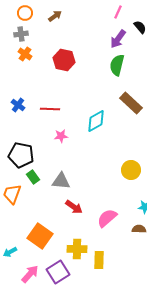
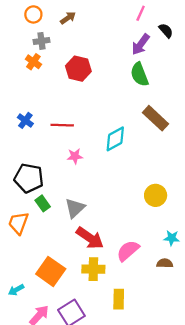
gray cross: (21, 34) -> (41, 41), moved
green semicircle: (117, 65) -> (139, 74), turned -35
gray triangle: (61, 181) -> (75, 208), turned -48
red arrow: (74, 207) -> (90, 238), size x1.4
yellow cross: (77, 249) -> (93, 269), moved

